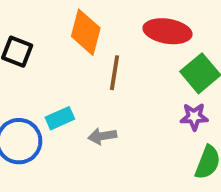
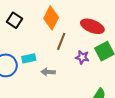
purple star: (194, 117) -> (82, 57), moved

